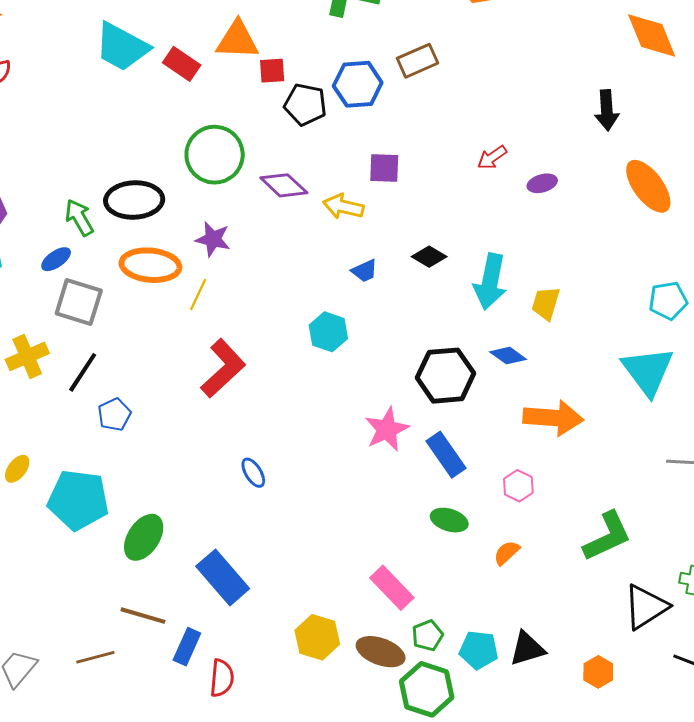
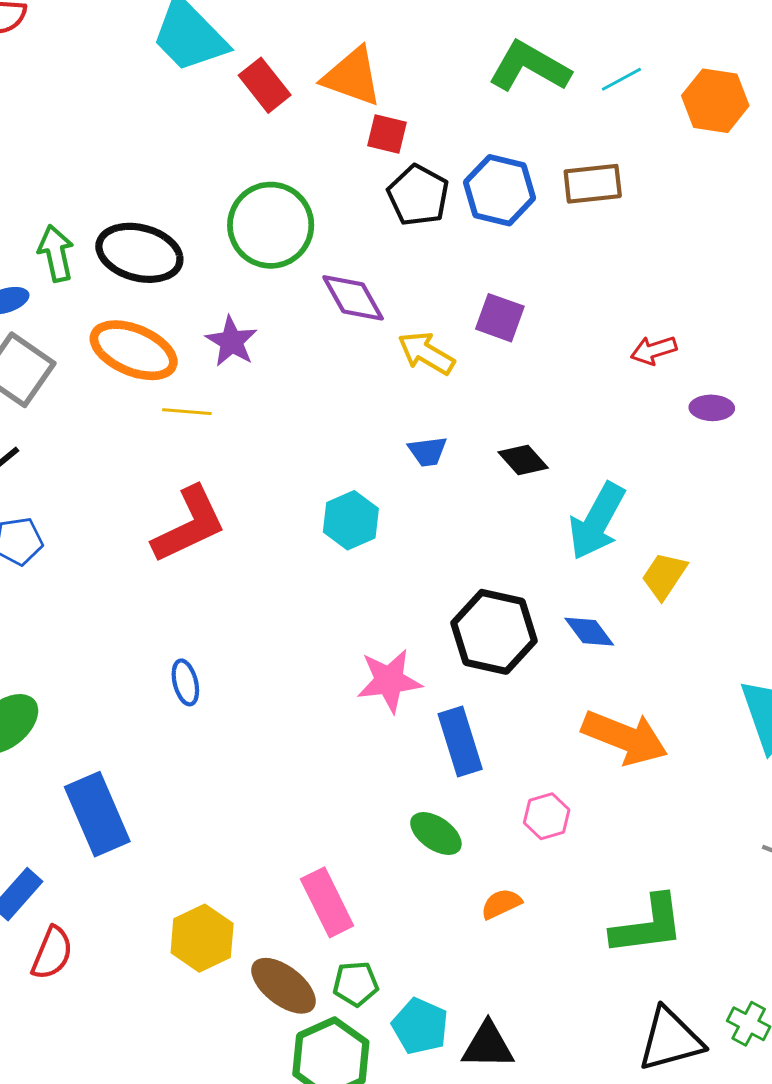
yellow line: (198, 294) -> (187, 412), turned 52

